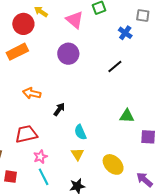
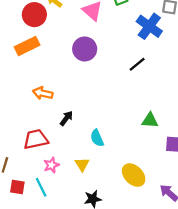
blue cross: (125, 33) -> (149, 26), size x1.6
black arrow: (59, 109) -> (66, 118), moved
yellow triangle: (77, 154) -> (82, 164), moved
cyan line: (44, 177) -> (41, 187), moved

